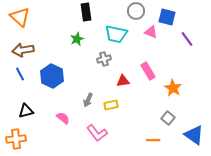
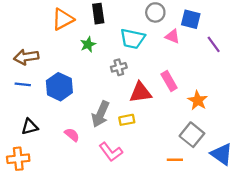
orange triangle: (20, 17) -> (63, 19), moved, turned 50
blue line: (20, 74) -> (23, 84), turned -56
red triangle: (123, 81) -> (140, 92), size x1.5
gray arrow: (88, 100) -> (101, 114), size x1.6
gray square: (168, 118) -> (192, 135), size x1.5

